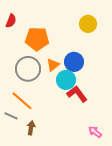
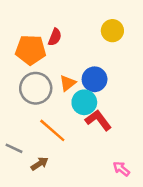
red semicircle: (11, 21) -> (55, 37), moved
orange pentagon: (37, 39) -> (31, 50), moved
orange line: (22, 101) -> (52, 130), moved
brown arrow: (31, 128) -> (40, 164), turned 48

